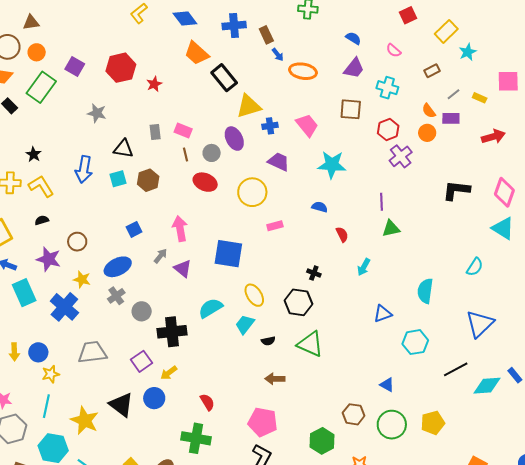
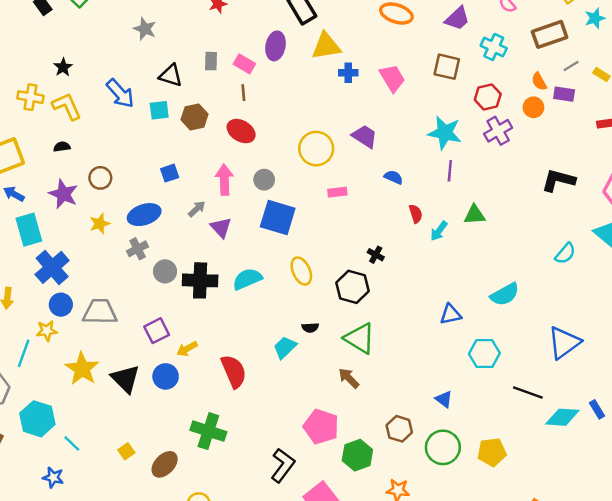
brown rectangle: (432, 71) -> (550, 34), size x1.8
purple ellipse: (234, 139) -> (276, 46), moved, turned 30
gray circle: (212, 153) -> (264, 180), moved
purple trapezoid: (279, 162) -> (365, 136), moved
cyan star: (332, 165) -> (445, 133), moved
blue arrow: (84, 169) -> (120, 93), turned -60
red ellipse: (205, 182) -> (241, 131), moved
purple line: (382, 202) -> (450, 171), moved
cyan arrow: (364, 267) -> (439, 231), moved
cyan semicircle: (475, 267) -> (565, 253), moved
yellow star: (82, 279) -> (100, 224), turned 30
cyan semicircle: (425, 291) -> (505, 294), turned -135
blue cross: (64, 307) -> (52, 267), moved
cyan trapezoid: (245, 324) -> (285, 347), moved
black cross: (172, 332) -> (200, 280), moved
blue circle: (38, 352) -> (61, 305), moved
black line: (456, 369) -> (528, 393), turned 40
brown arrow: (275, 379) -> (349, 378), moved, turned 36
red semicircle: (207, 402) -> (234, 371), moved, size x1.6
cyan line: (46, 406) -> (24, 353), moved
yellow star: (85, 420) -> (82, 369), moved
pink pentagon: (263, 422) -> (321, 427), moved

